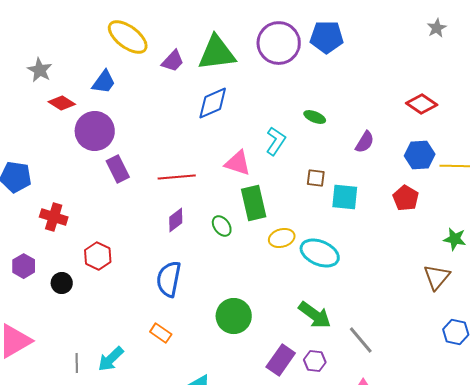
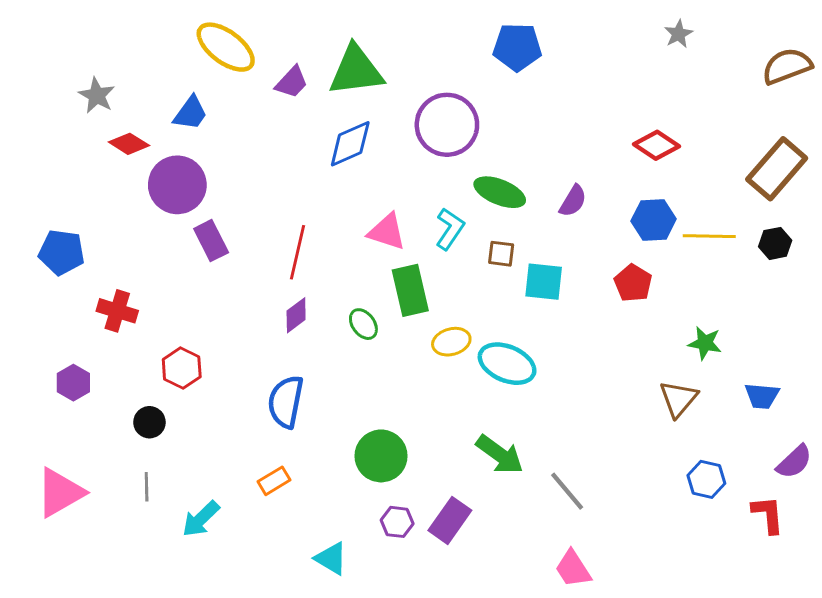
purple circle: (279, 43) -> (447, 125), moved
green ellipse: (315, 117) -> (500, 192), moved, size x1.6
cyan L-shape: (276, 141) -> (450, 229), moved
red line: (177, 177) -> (297, 252), turned -72
black circle: (62, 283) -> (149, 422), moved
orange rectangle: (161, 333) -> (274, 481), turned -65
purple hexagon: (315, 361) -> (397, 522), moved
gray line: (77, 363) -> (147, 487), moved

